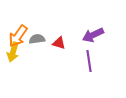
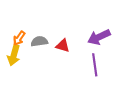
orange arrow: (18, 36) -> (19, 38), size x0.6

